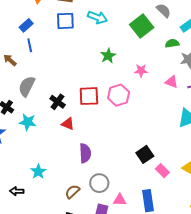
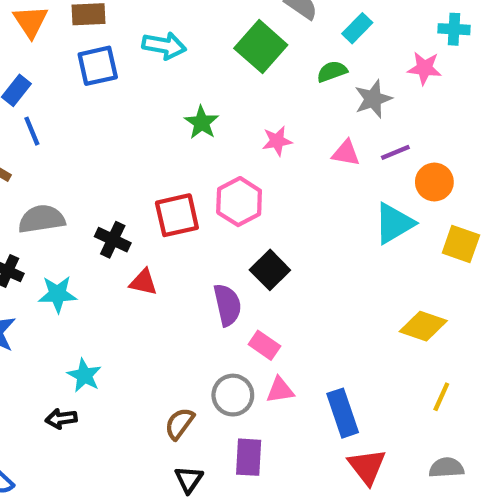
gray semicircle: (27, 86) -> (42, 219), turned 65
purple semicircle: (85, 153) -> (227, 305), moved
black square: (145, 154) -> (270, 270), moved
pink rectangle: (162, 171) -> (264, 345), moved
cyan star: (38, 172) -> (84, 375), moved
black arrow: (17, 191) -> (61, 419), moved
pink triangle: (120, 200) -> (280, 390), moved

